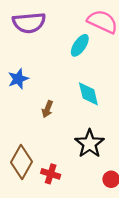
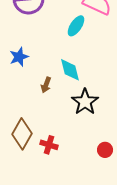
cyan diamond: (88, 94) -> (70, 70), moved
black star: (90, 144) -> (85, 102), moved

